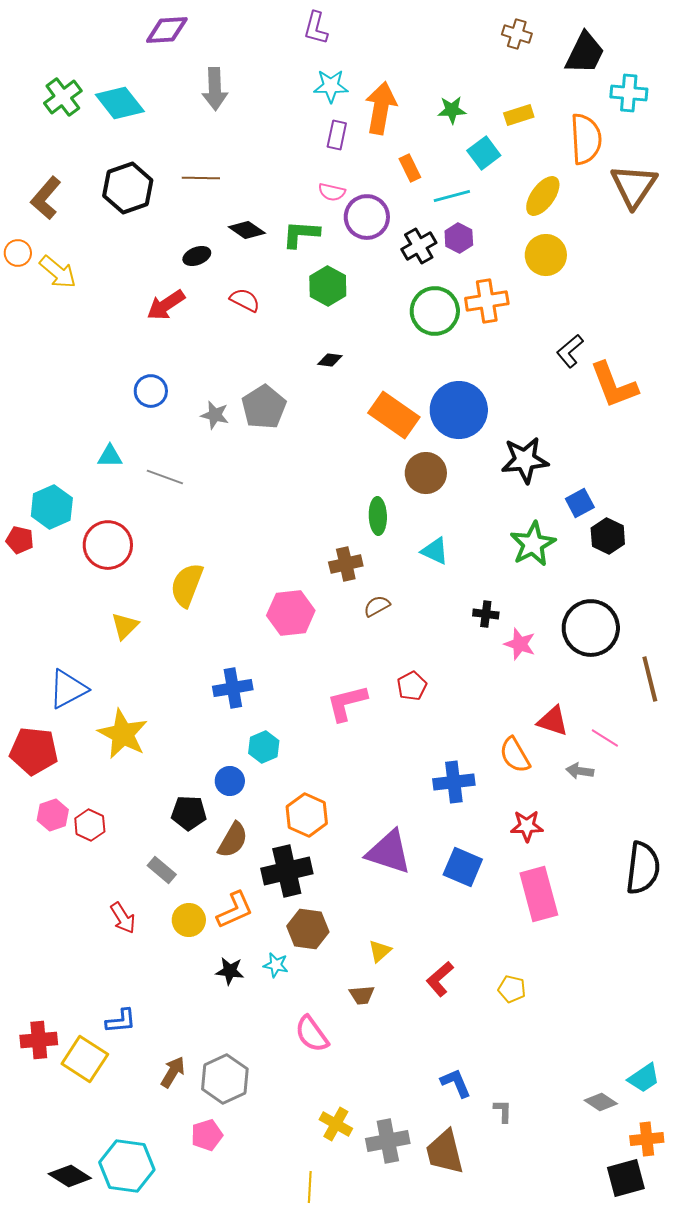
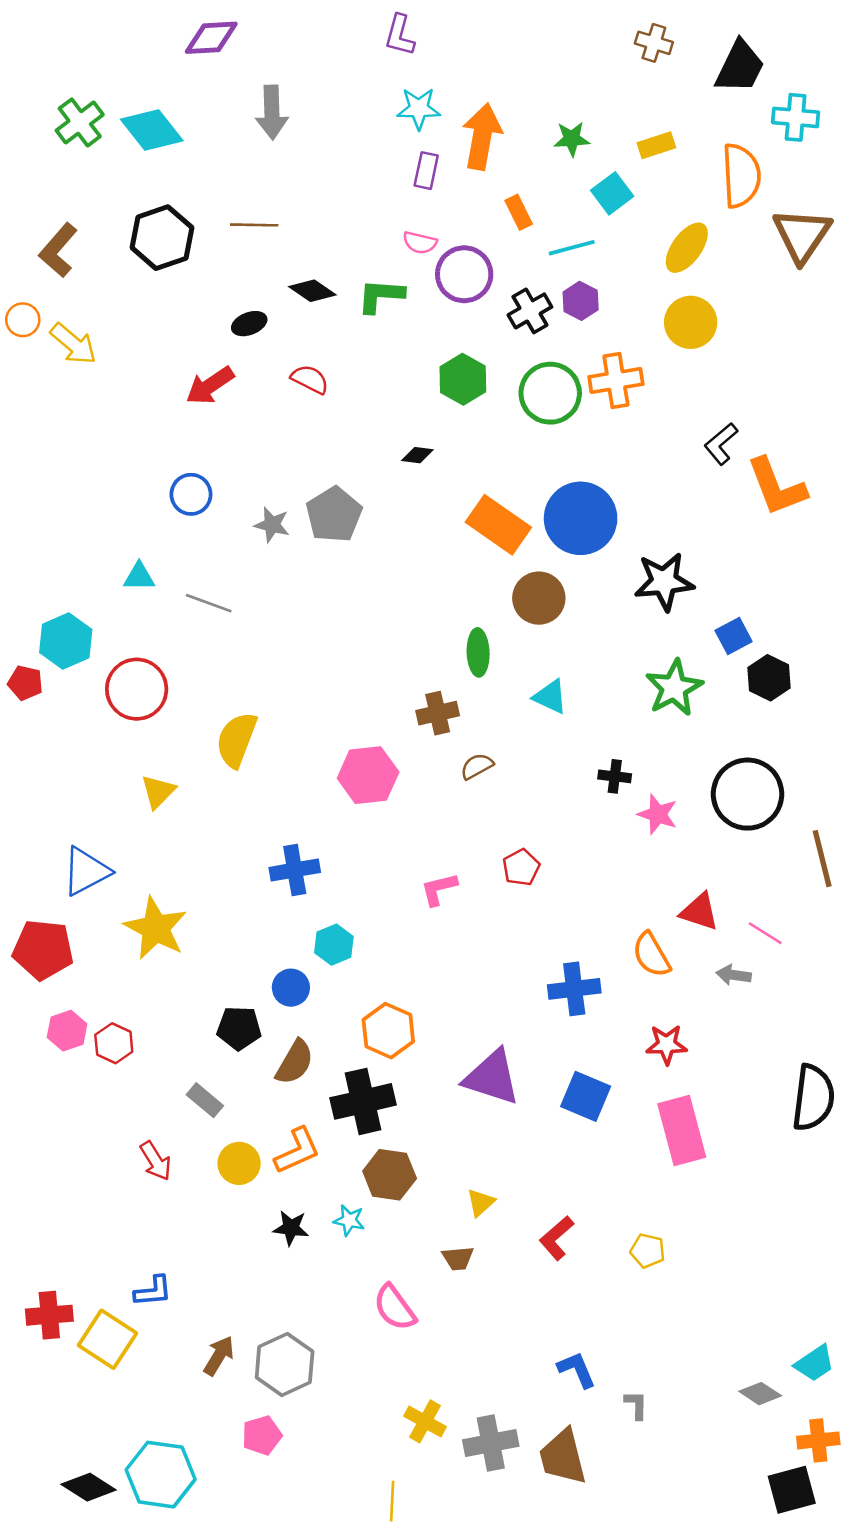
green hexagon: (328, 286) -> (463, 379), moved
pink L-shape: (347, 703) -> (439, 889), size x0.7

